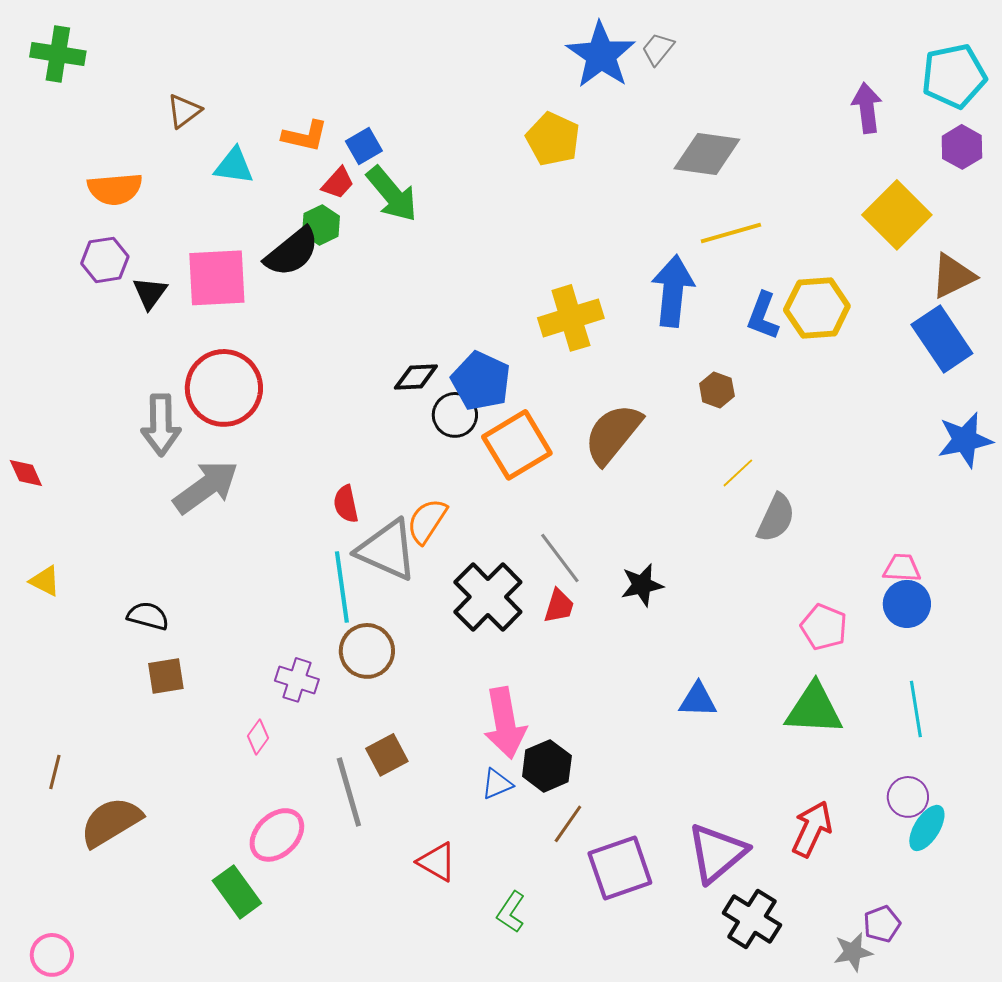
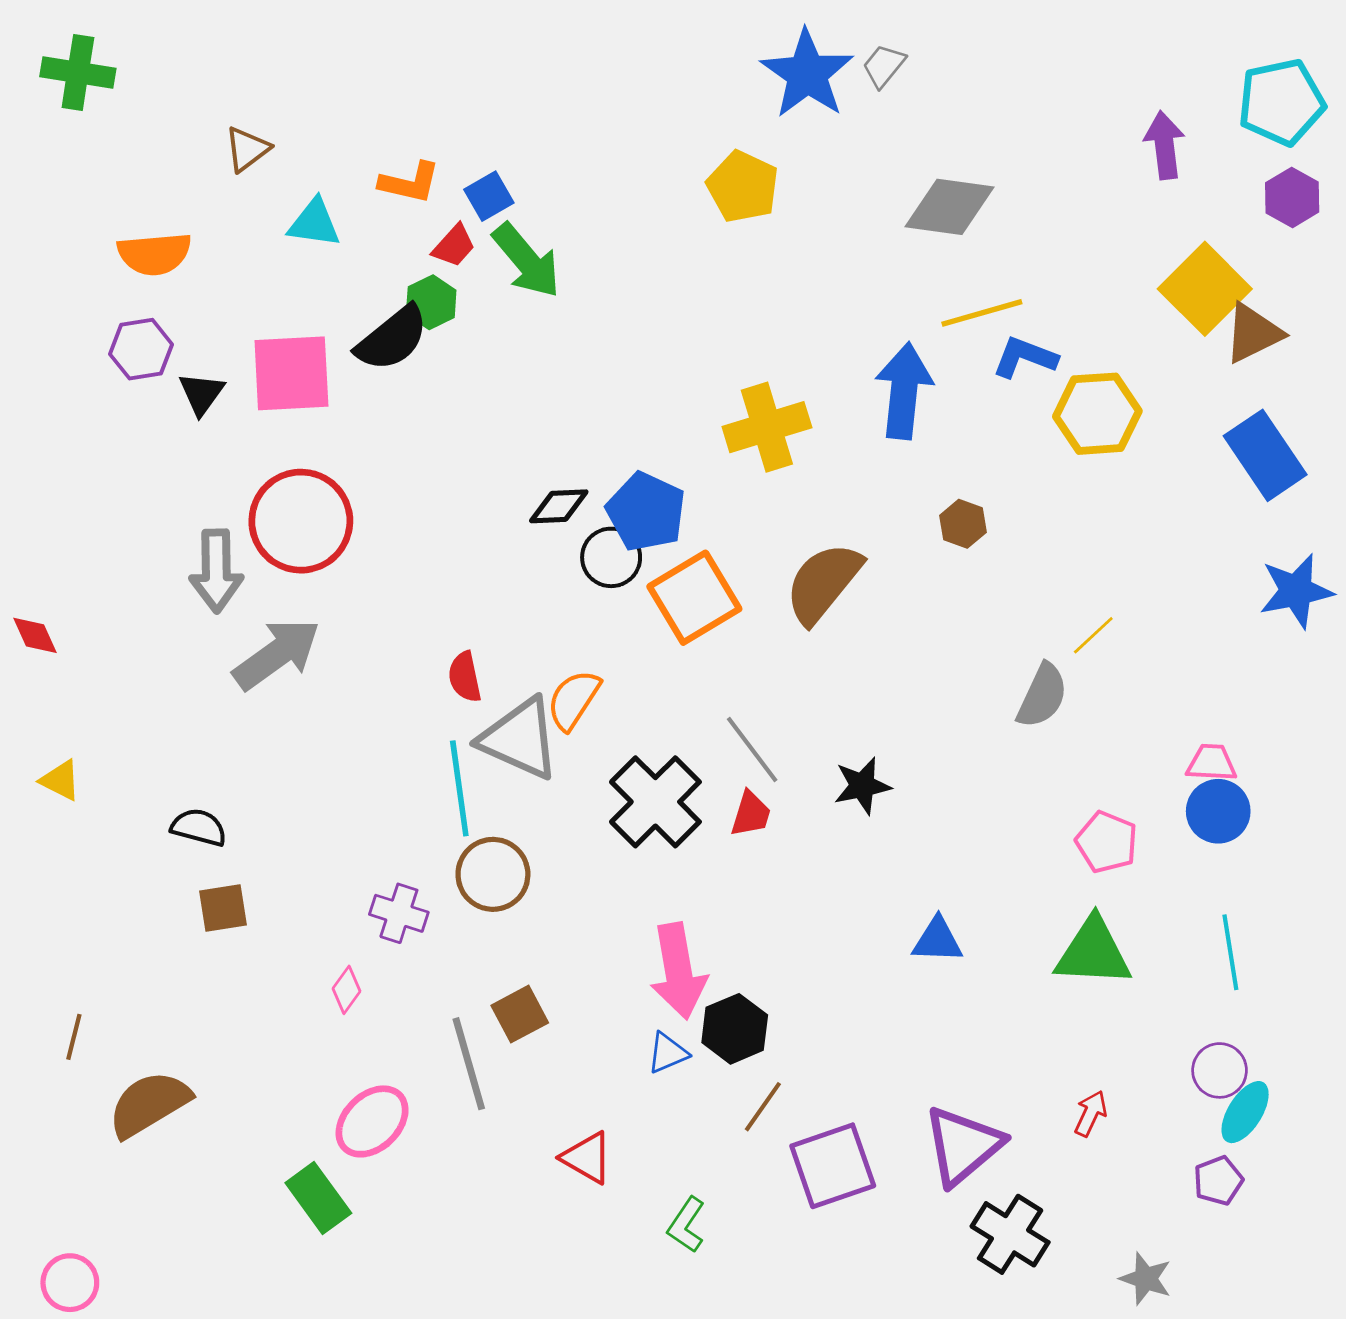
brown triangle: (953, 276) -> (1253, 333), moved
blue L-shape: (763, 316) -> (1025, 357), moved, turned 90
yellow line: (738, 473) -> (1093, 635), moved
red arrow: (812, 829) -> (1091, 1113), size x0.6
purple pentagon: (882, 924) -> (1218, 1181), moved
gray star: (853, 952) -> (1146, 1279), turned 30

